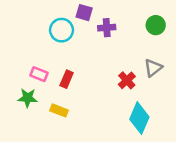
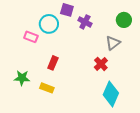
purple cross: (107, 28) -> (85, 22), turned 32
gray triangle: (153, 68) -> (113, 43), moved
pink rectangle: (39, 74) -> (31, 37), moved

